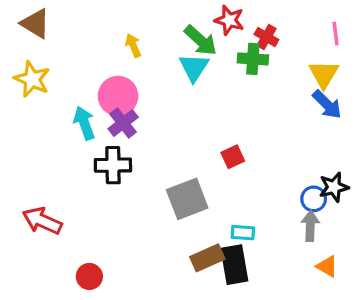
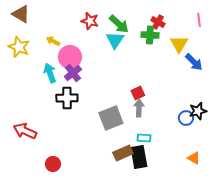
red star: (229, 20) -> (90, 21), moved
yellow arrow: (133, 45) -> (53, 41), moved, turned -40
yellow triangle: (324, 74) -> (179, 44), moved
gray arrow: (310, 226) -> (139, 108), moved

